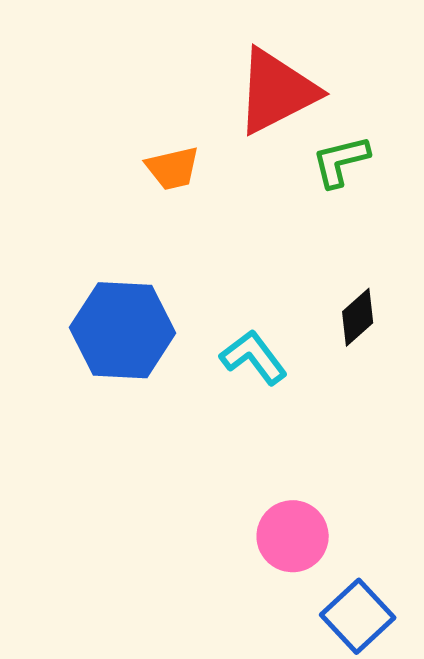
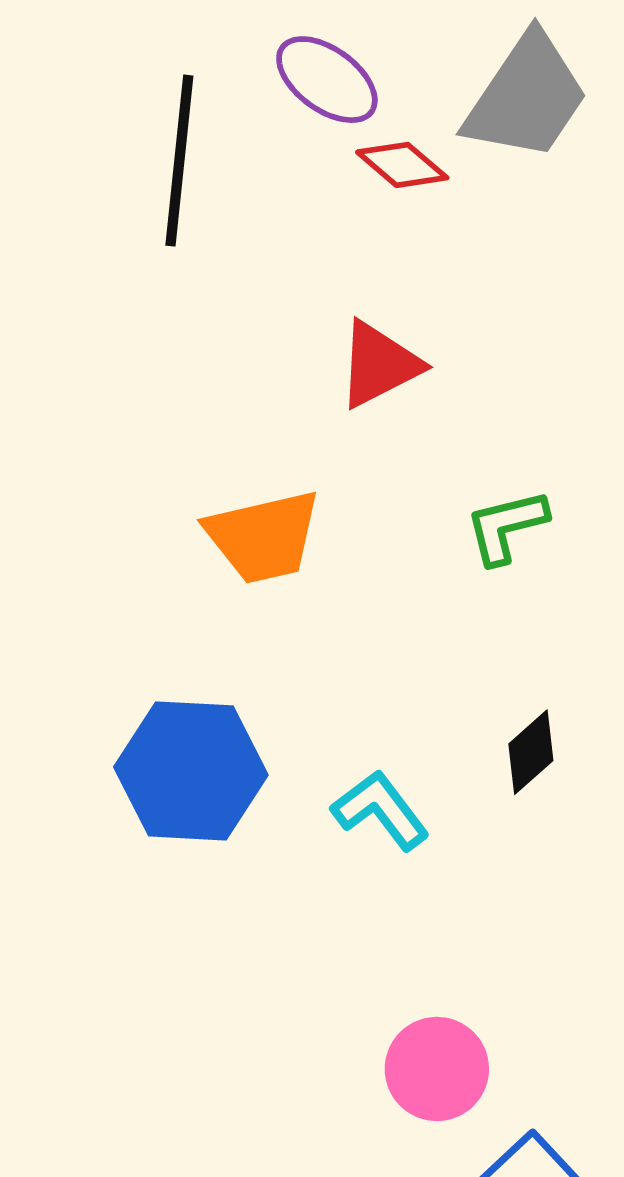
red triangle: (277, 91) -> (379, 365), moved, size x0.7
orange trapezoid: (173, 168) -> (263, 537), size x1.5

